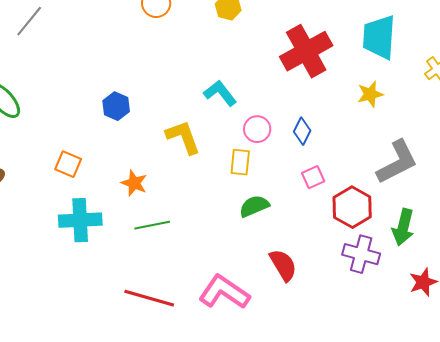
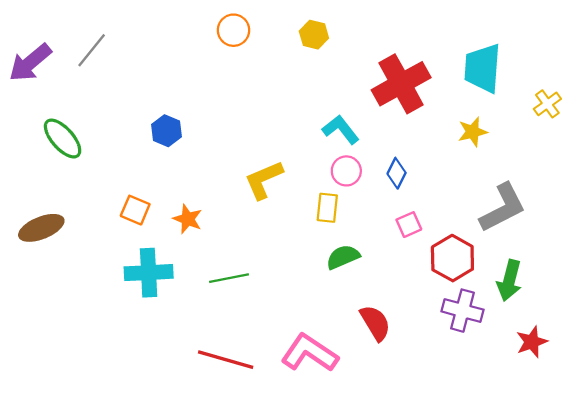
cyan L-shape: (220, 93) -> (341, 130), moved
blue hexagon: (116, 106) -> (166, 131), moved
yellow L-shape: (183, 137) -> (264, 180), turned -93
orange star: (134, 183) -> (188, 219), moved

